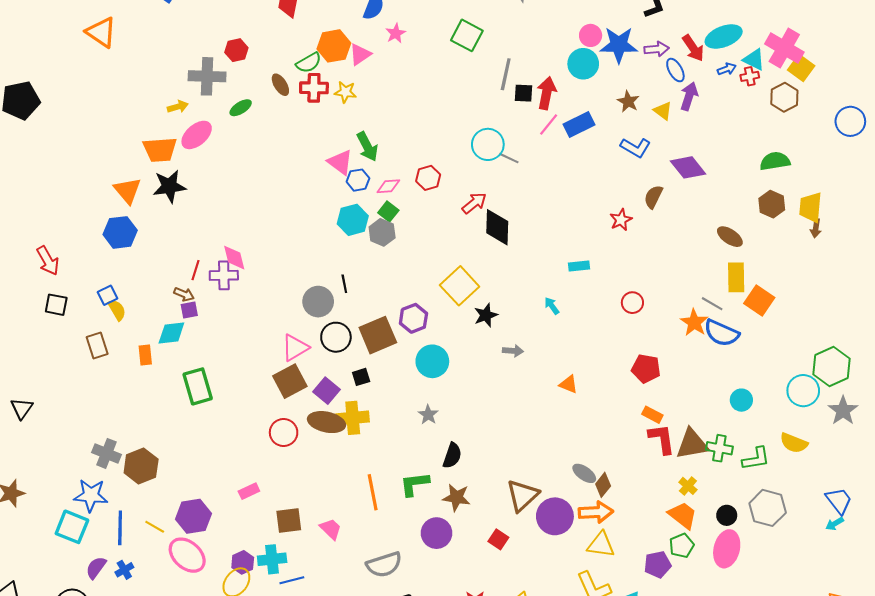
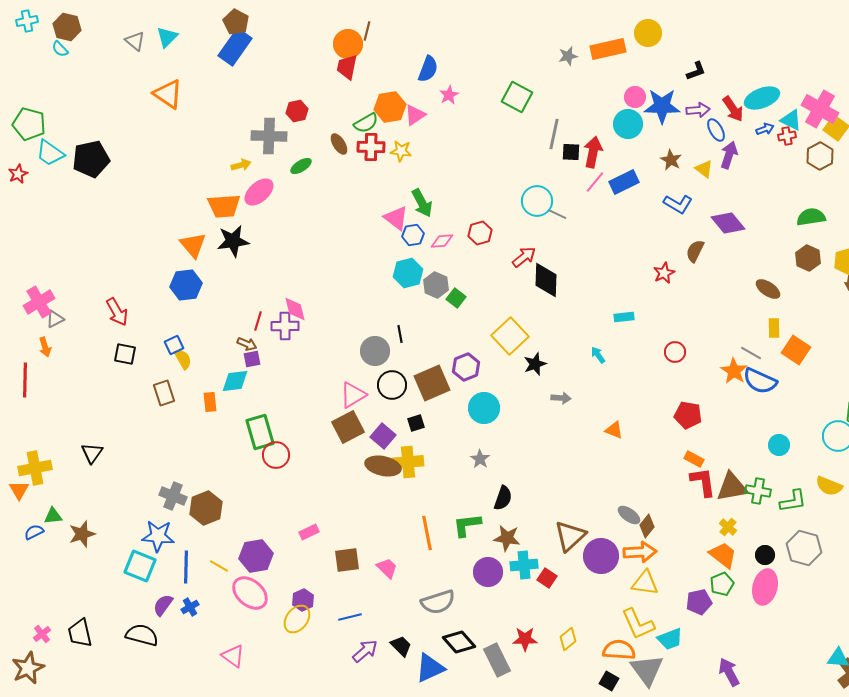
green square: (388, 211) -> (456, 298), moved
yellow rectangle: (736, 277) -> (774, 328), size x0.7
red circle: (284, 433) -> (276, 455), moved
cyan cross: (272, 559) -> (524, 565), moved

